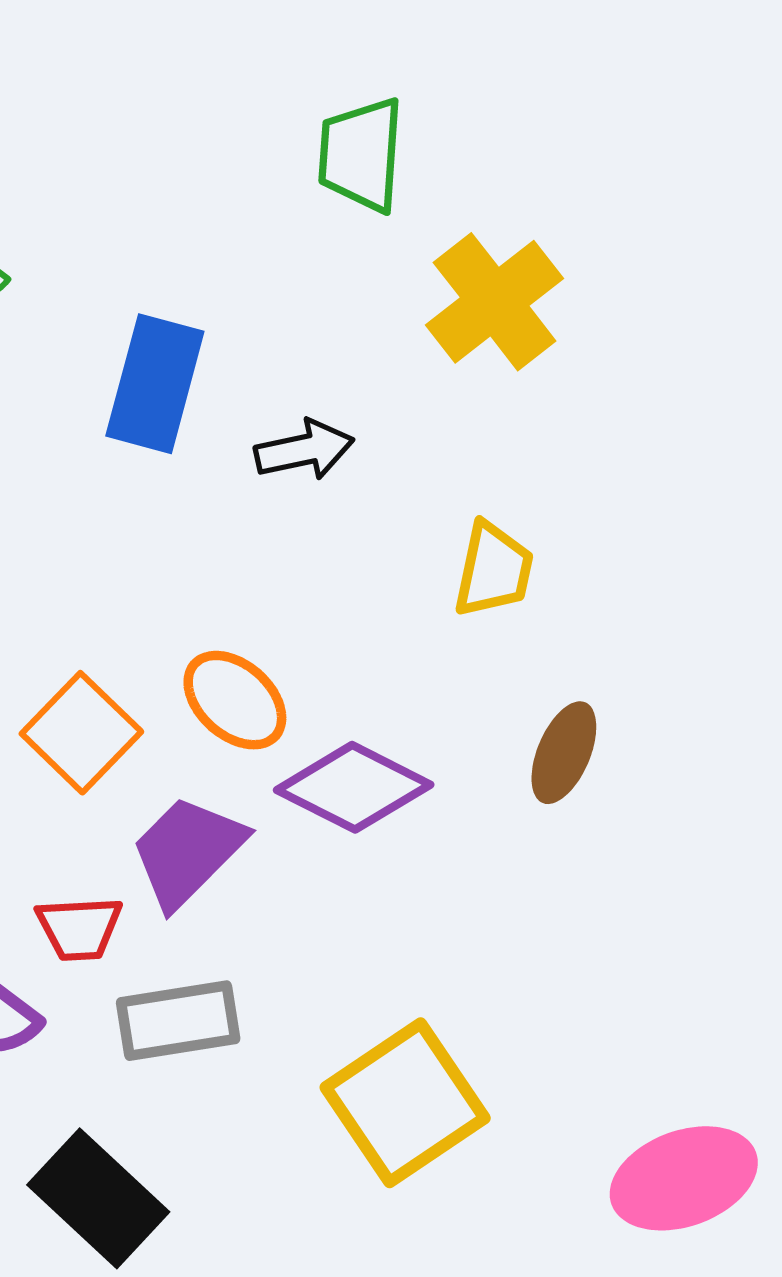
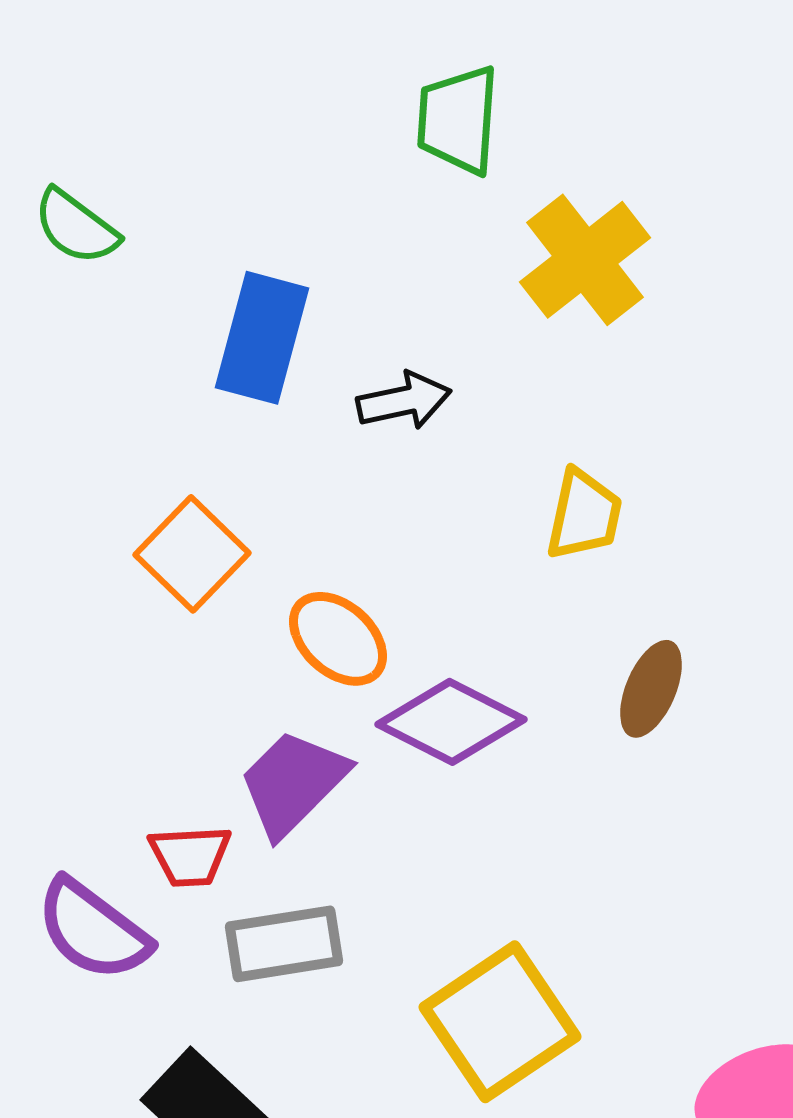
orange square: (81, 733) -> (192, 554), moved

